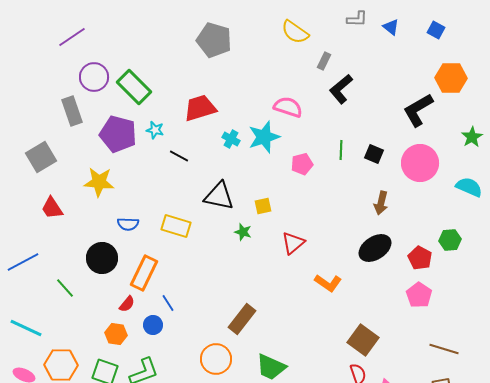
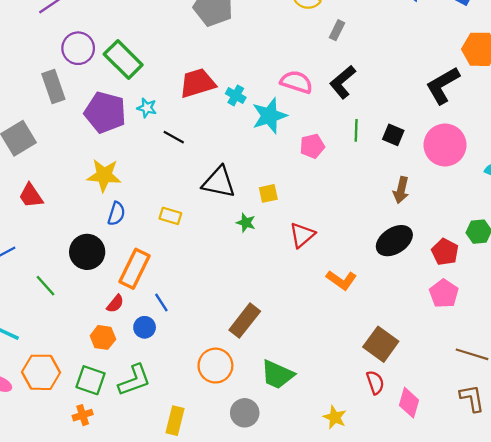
black L-shape: (341, 89) -> (343, 82), moved
cyan cross: (231, 139) -> (236, 95), moved
yellow star: (99, 182) -> (104, 175), moved
blue semicircle: (128, 224) -> (116, 214), turned -75
yellow rectangle: (176, 226) -> (170, 216), size x0.7

